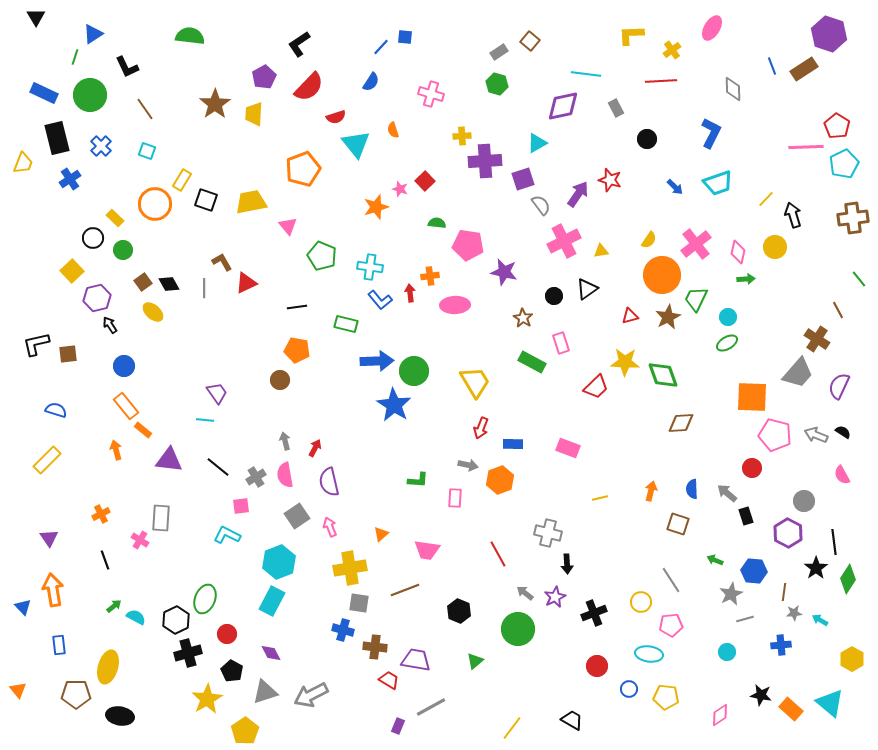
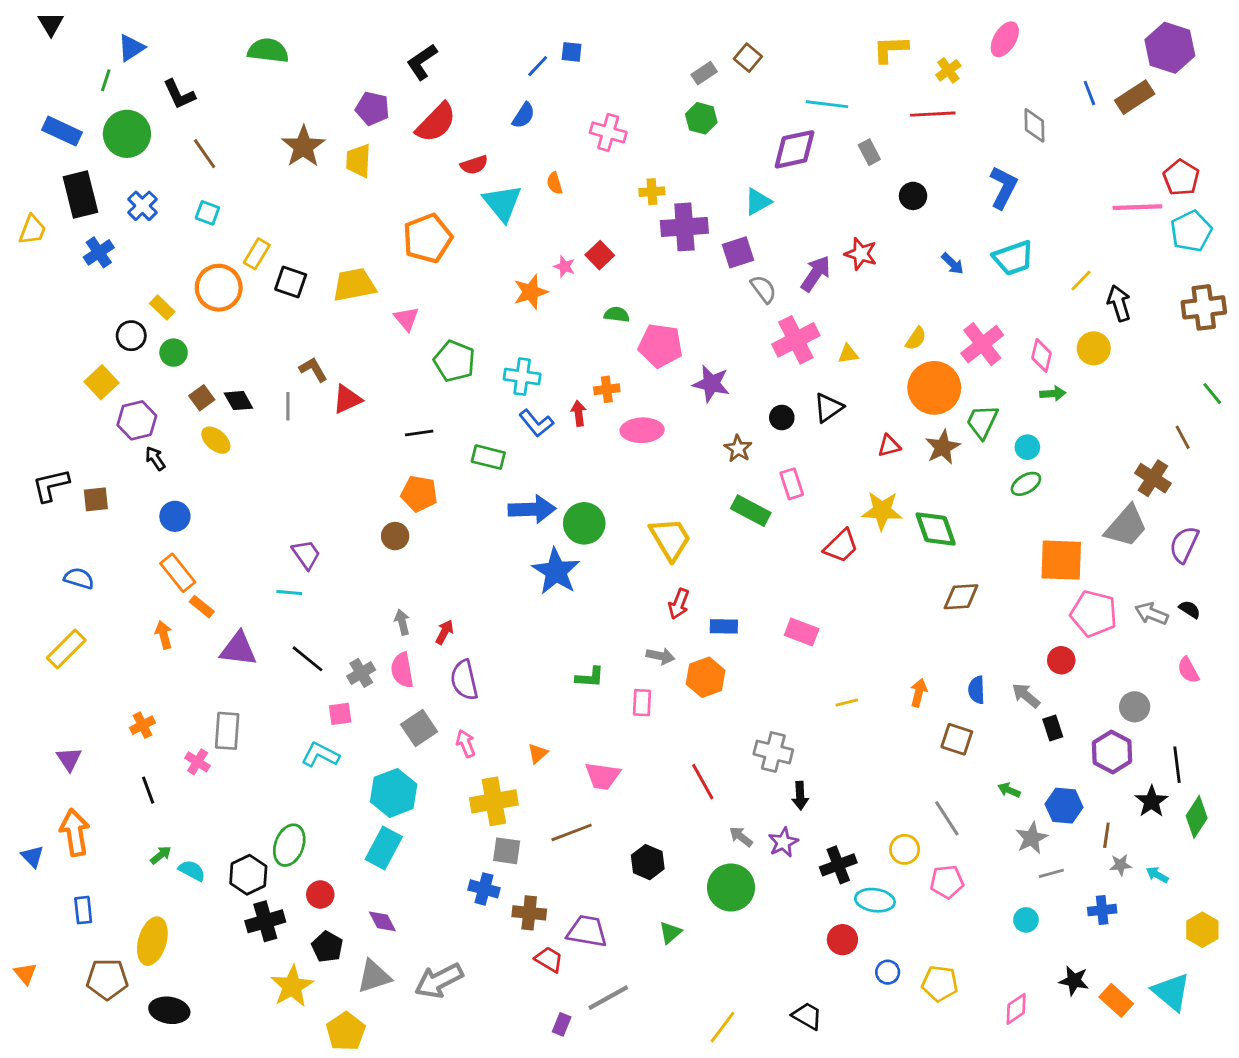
purple pentagon: (264, 77) -> (373, 108), turned -30
cyan ellipse: (649, 654) -> (875, 900), moved

